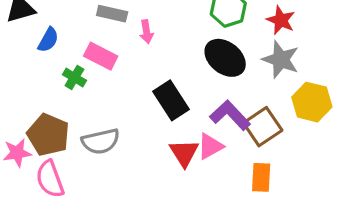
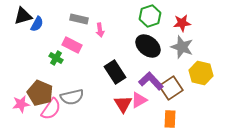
red star: (281, 20) -> (182, 23), turned -30
blue semicircle: (48, 40) -> (37, 24), moved
pink semicircle: (50, 179) -> (51, 109), moved, turned -125

